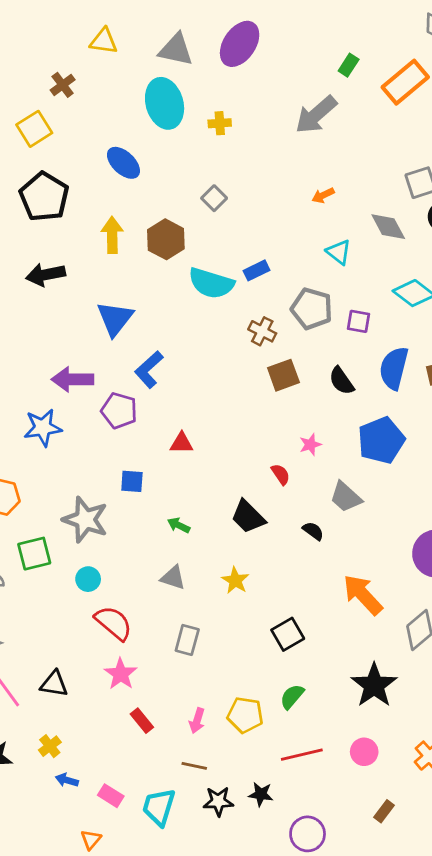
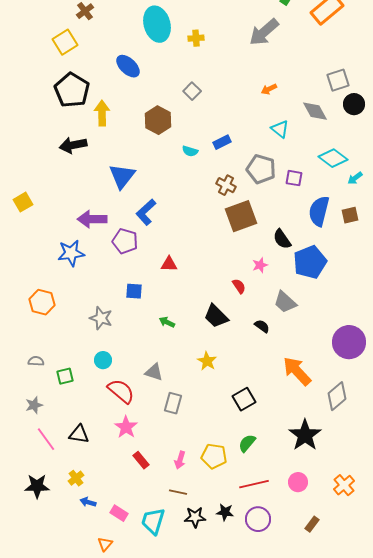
yellow arrow: (112, 235) -> (102, 113), moved
cyan semicircle: (211, 283) -> (190, 151), size x0.5
brown square: (283, 375) -> (241, 216), size x1.4
black semicircle: (341, 381) -> (282, 239), moved
gray star: (85, 520) -> (101, 318), size x0.7
green square: (34, 554) -> (65, 376), moved, size x0.7
gray triangle: (173, 578) -> (154, 372), moved
purple circle: (308, 834) -> (258, 519), moved

